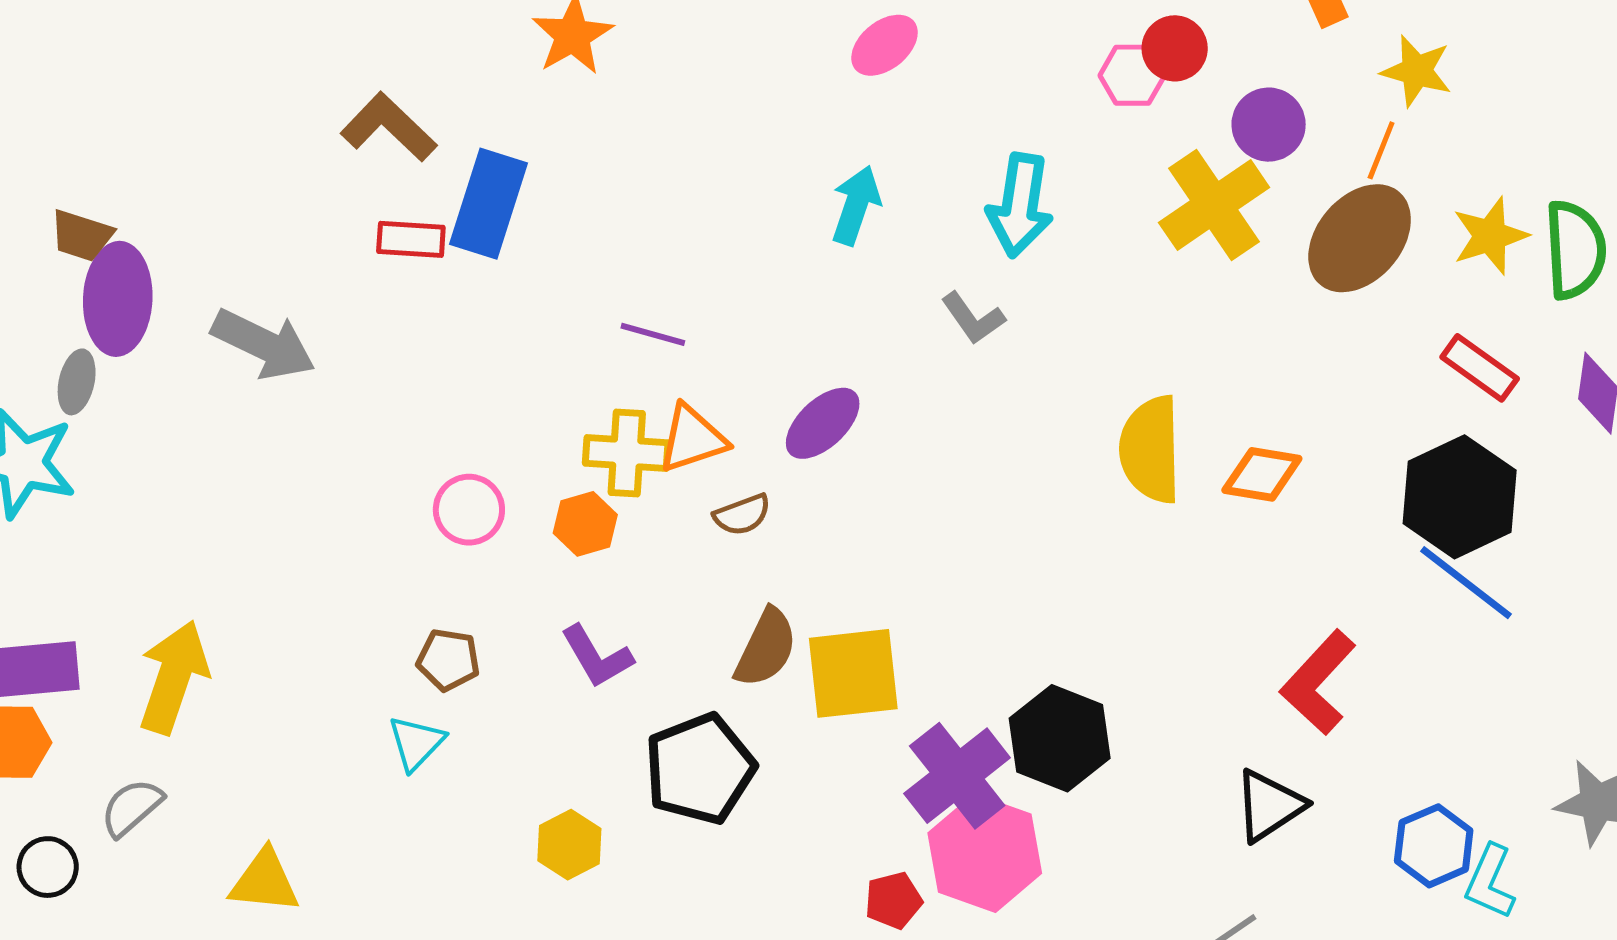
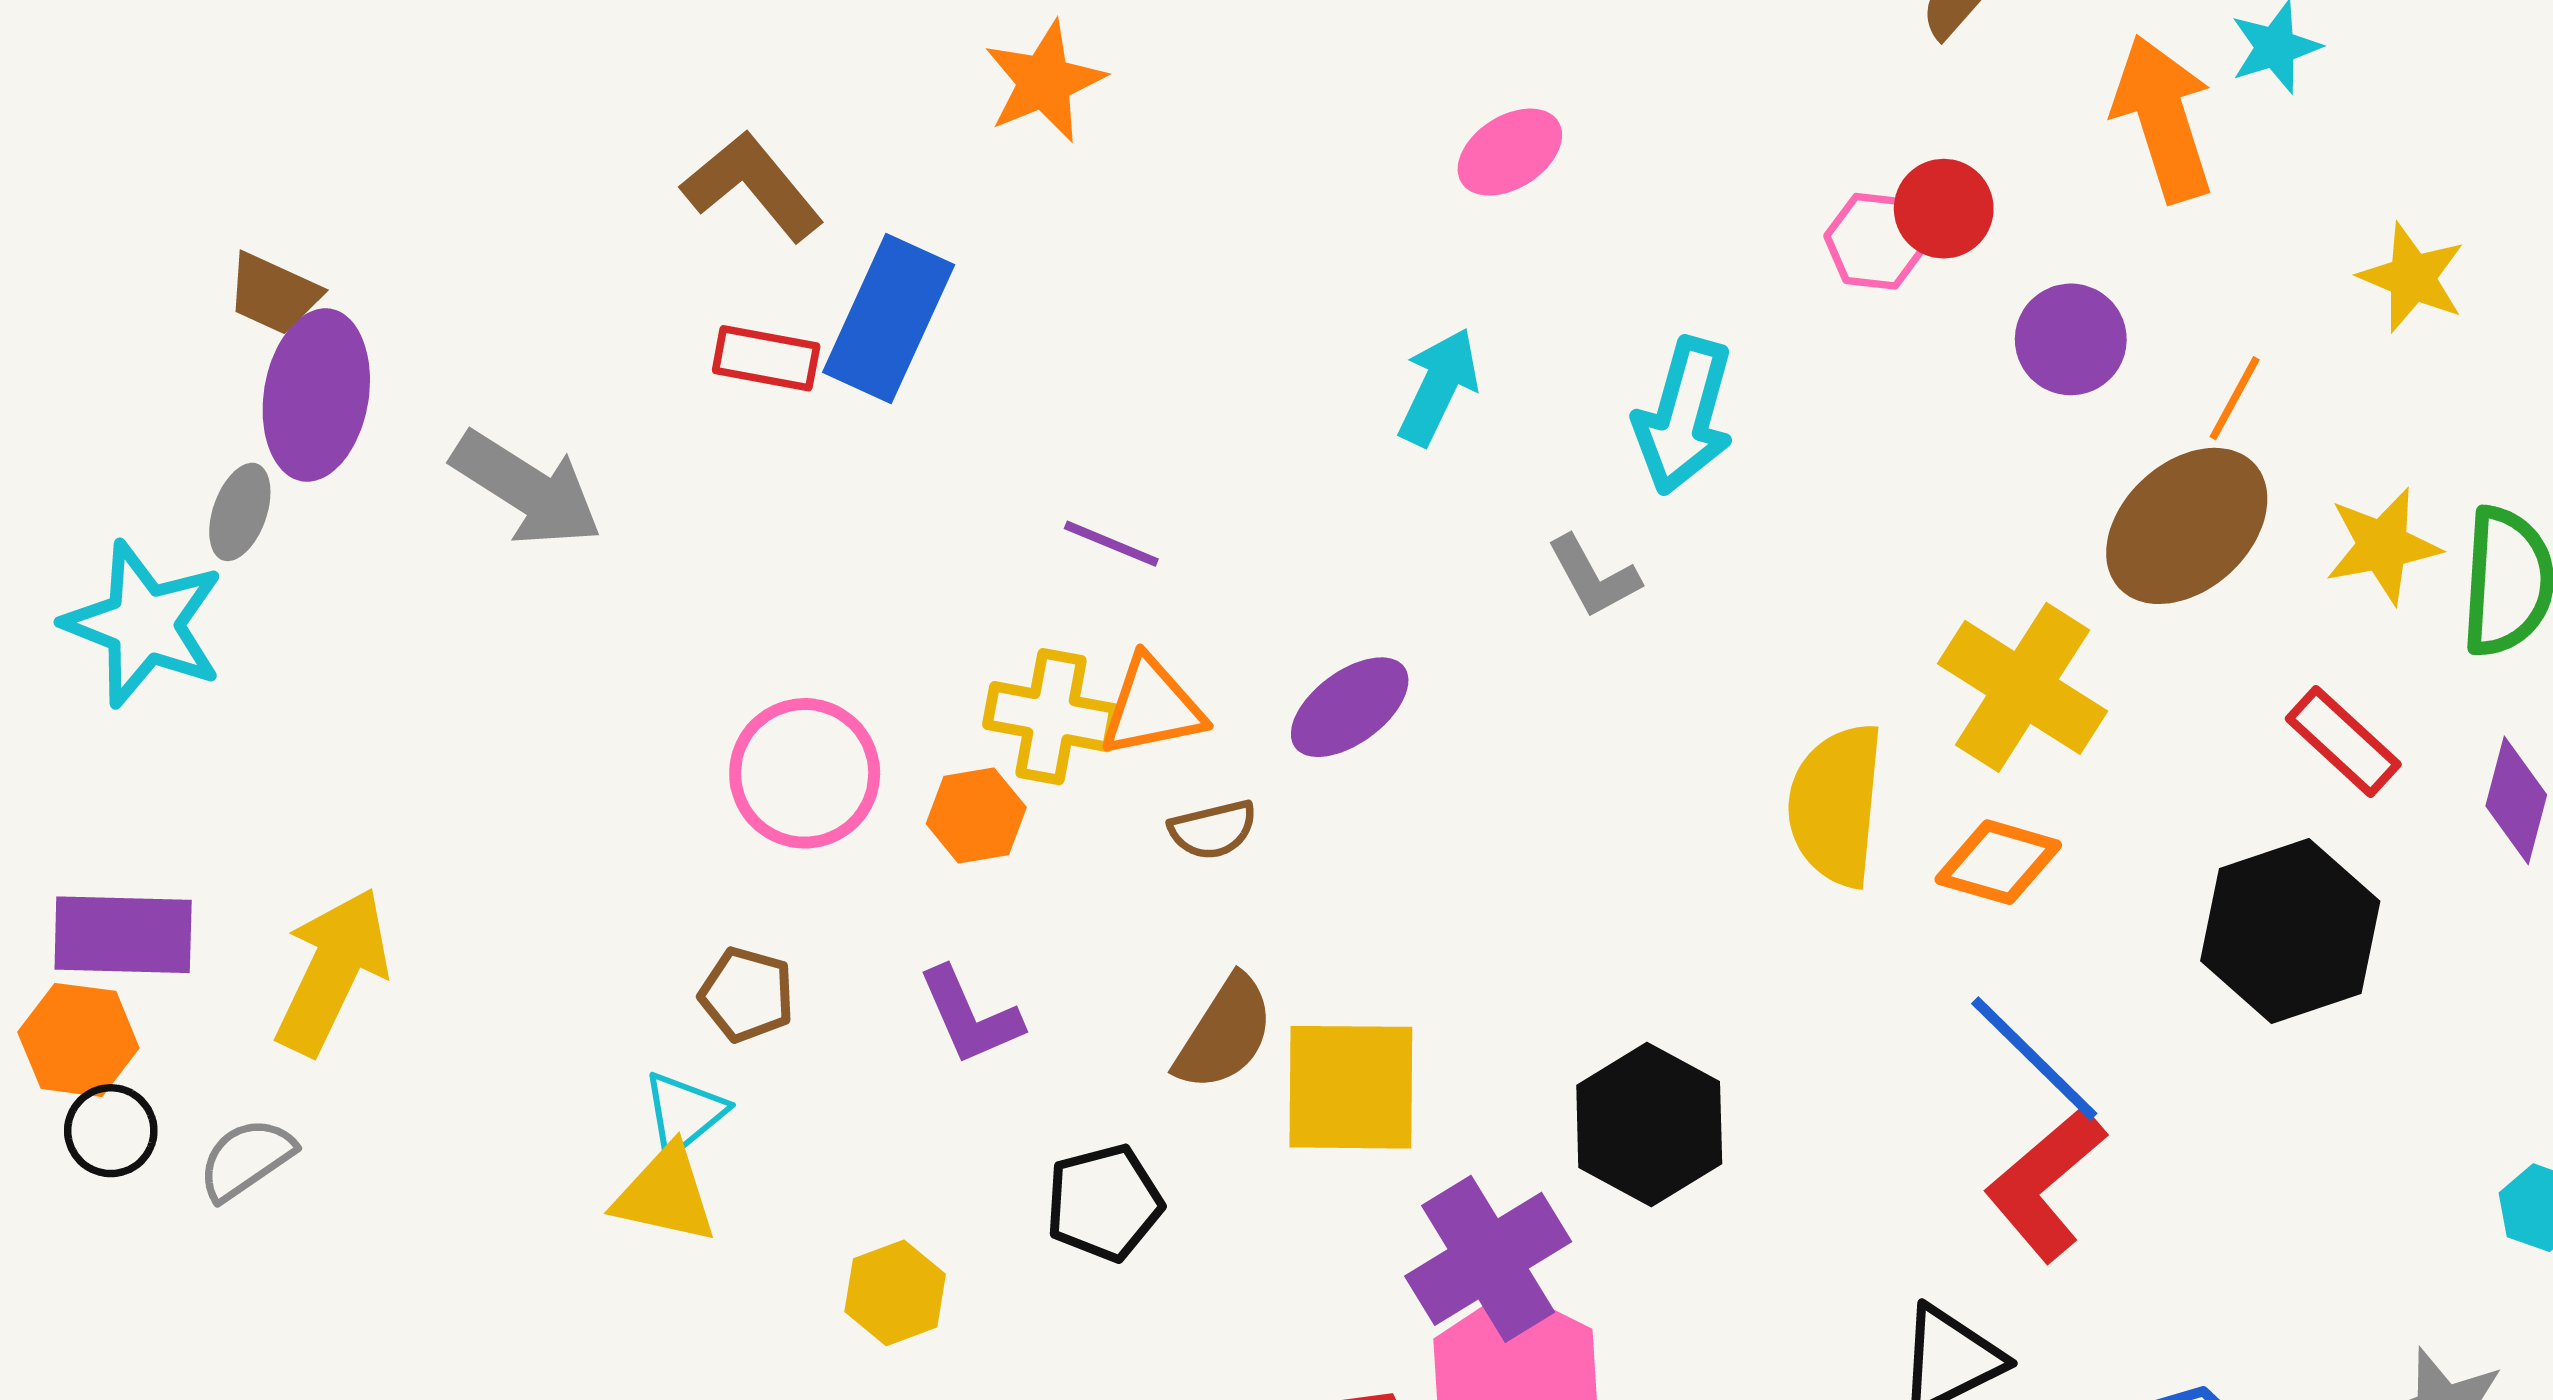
yellow star: (1417, 71) -> (2412, 278), moved
yellow cross: (1214, 205) -> (2022, 687), moved, turned -30
pink circle: (469, 510) -> (805, 773), size x1.4
blue line: (1466, 583) -> (2034, 1059), moved
black hexagon: (1060, 738) -> (1649, 1125), moved
black pentagon: (700, 769) -> (1104, 1203), size x0.7
black circle: (48, 867) -> (111, 1131), moved
yellow triangle: (265, 881) -> (665, 1194), moved

